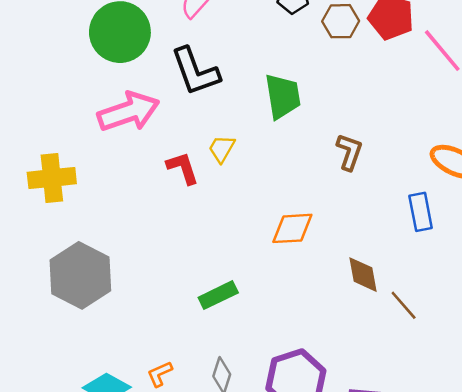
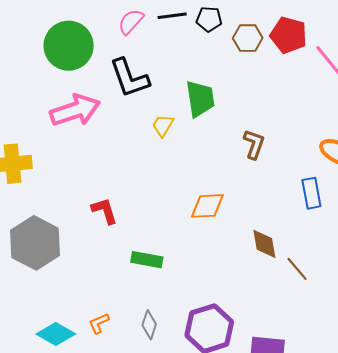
yellow trapezoid: (222, 149) -> (163, 125), moved
red L-shape: (183, 168) -> (105, 211), moved
green rectangle: (218, 295) -> (147, 260), turned 36

